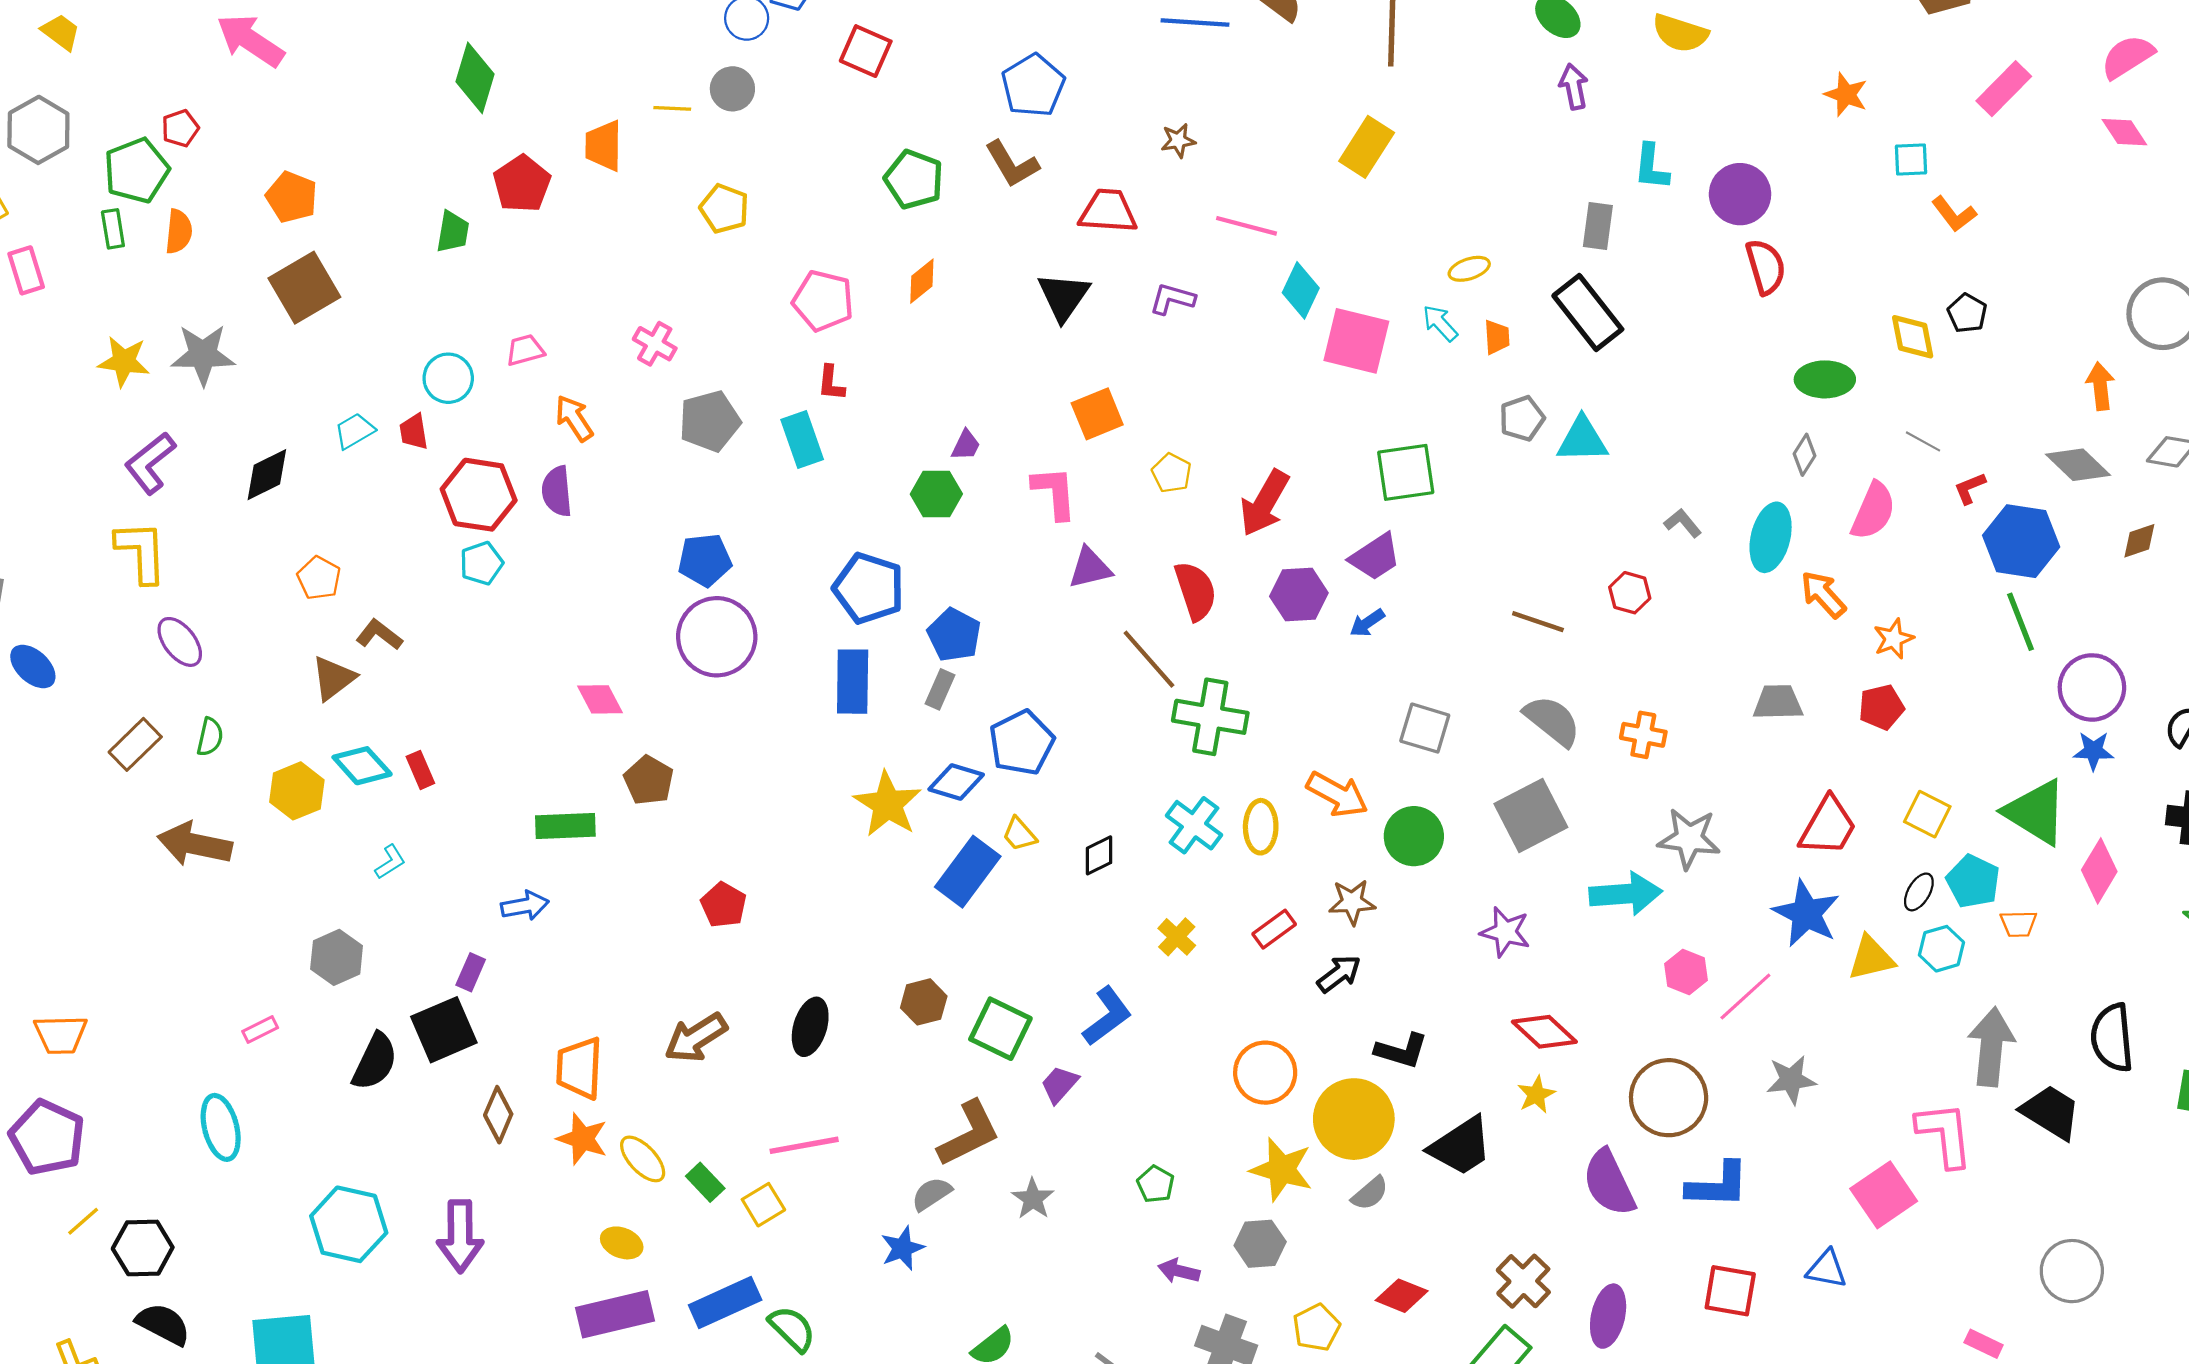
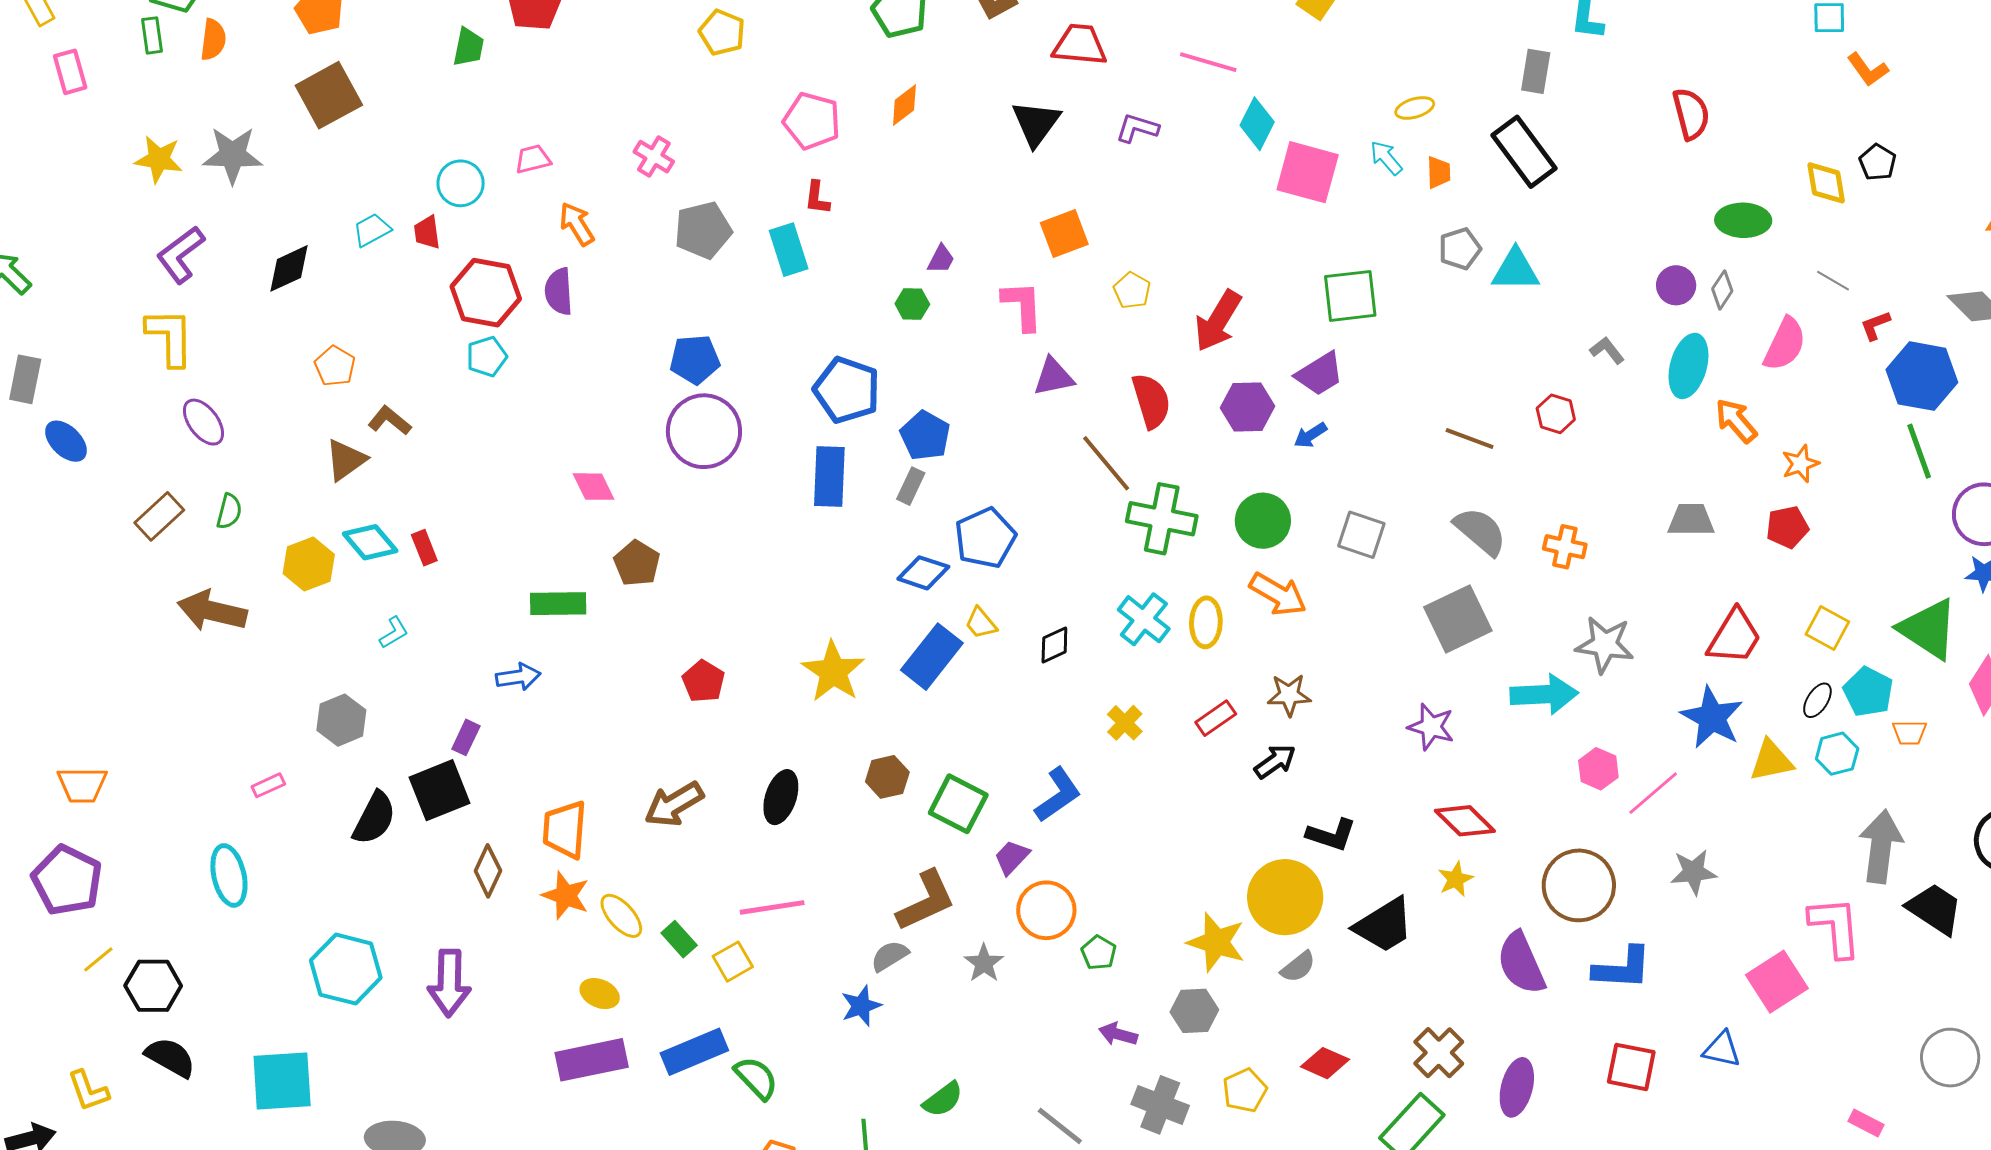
purple circle: (1740, 194) -> (1676, 285), moved, size x0.7
green hexagon: (936, 494) -> (912, 304), size x0.7
yellow star: (888, 804) -> (833, 671), moved
green circle: (1414, 836) -> (1263, 521), moved
orange circle: (1265, 1073) -> (1046, 910), moved

